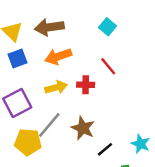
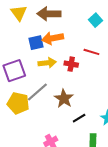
blue square: (18, 58) -> (36, 43), moved
red line: (108, 66) -> (91, 52), turned -42

